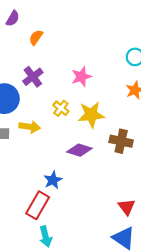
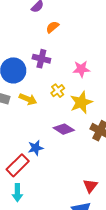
purple cross: (33, 77) -> (41, 59), turned 36
yellow star: (91, 115) -> (81, 102), turned -30

